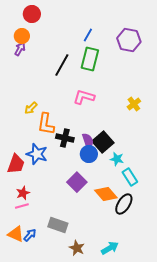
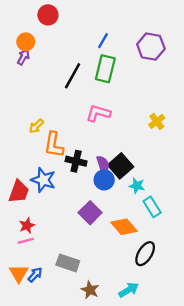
red circle: (32, 14) -> (48, 15), moved
black ellipse: (124, 204) -> (145, 254), moved
orange triangle: (16, 234) -> (19, 274), turned 36

